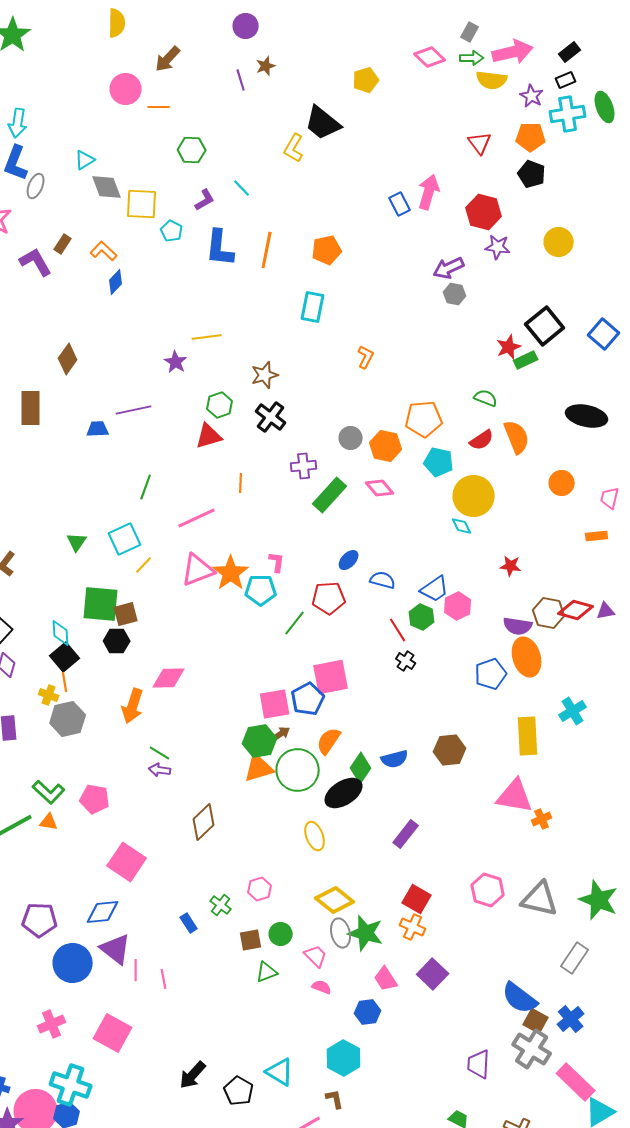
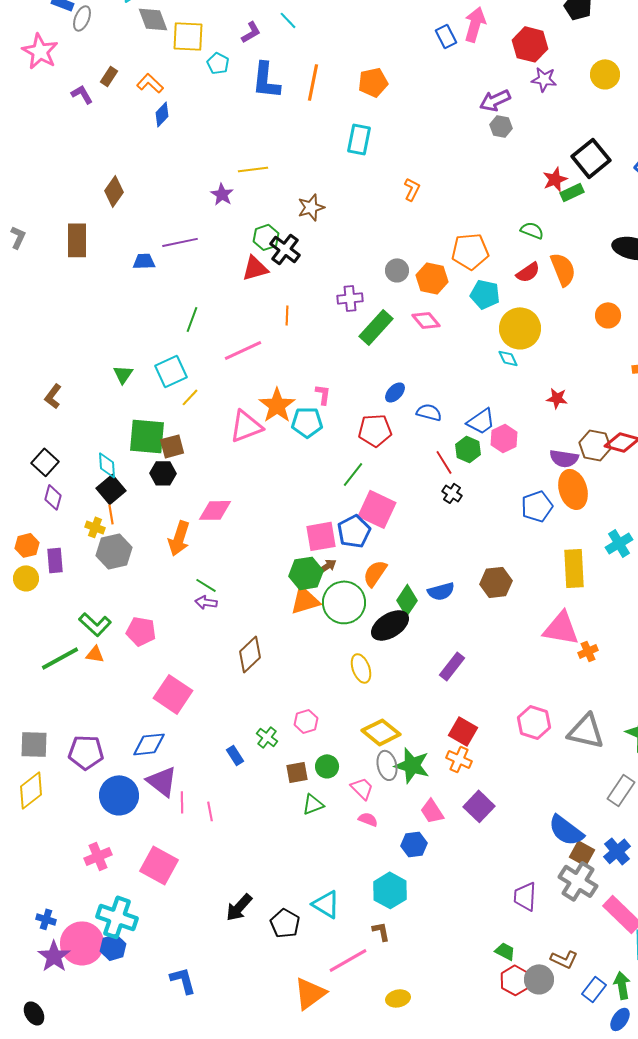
purple L-shape: (36, 262) -> (82, 94), size x0.7
black cross: (271, 417) -> (285, 249), moved
pink triangle: (198, 570) -> (246, 426), moved
green line: (295, 623) -> (353, 474), moved
pink square: (331, 677) -> (377, 509), turned 36

